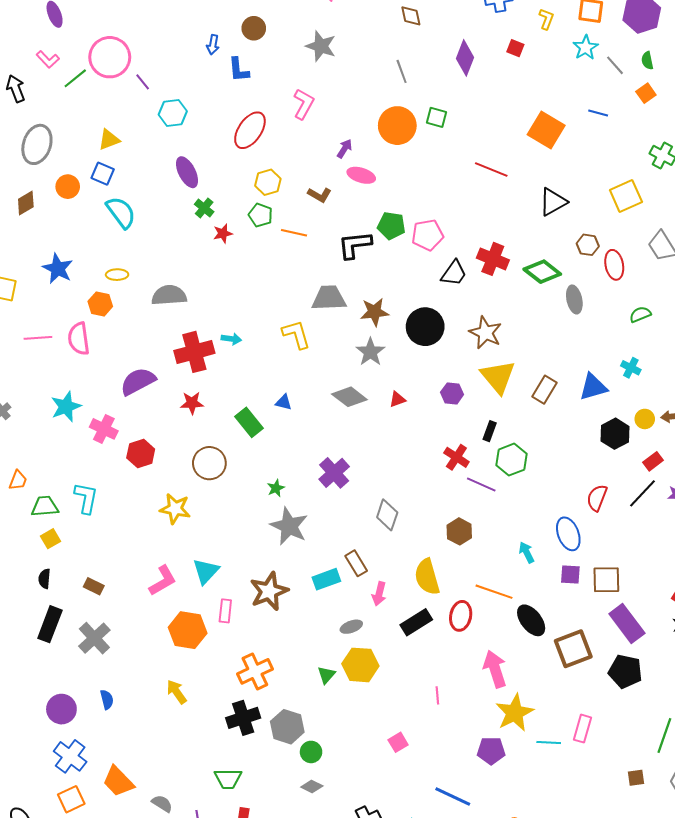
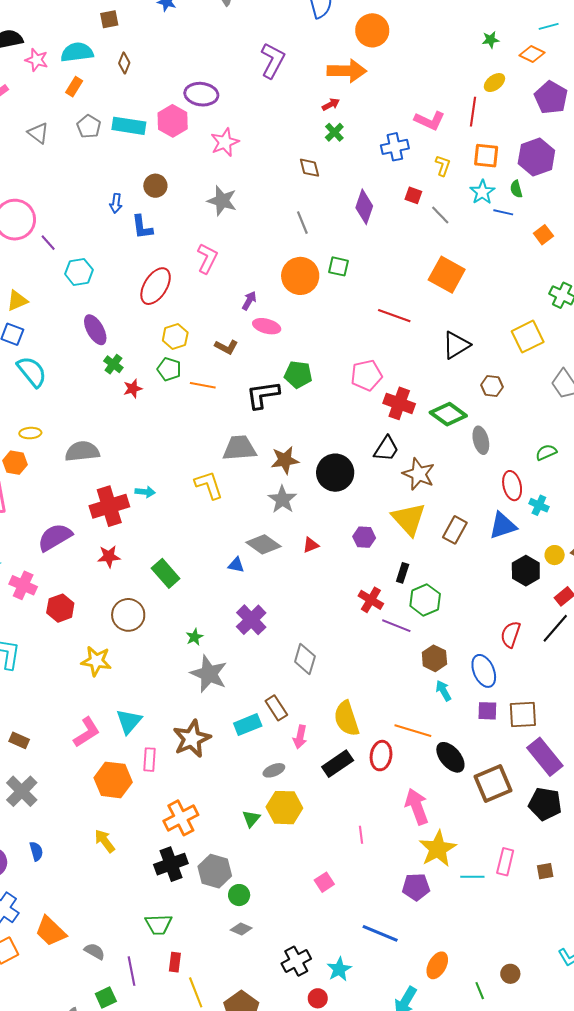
green semicircle: (647, 61) -> (516, 189), moved
gray line: (615, 65) -> (440, 215), moved
blue line: (598, 113) -> (503, 212), moved
pink pentagon: (427, 235) -> (366, 375), moved
red ellipse: (614, 265) -> (512, 486), moved
black trapezoid: (454, 273) -> (386, 449), moved
brown star: (485, 333) -> (419, 474), moved
blue triangle: (284, 402) -> (236, 565), moved
brown hexagon: (459, 531) -> (434, 658), moved
brown square: (636, 778) -> (545, 871), moved

